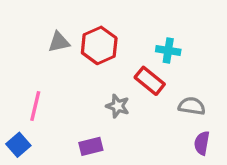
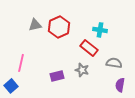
gray star: (118, 106) -> (82, 70), moved
purple rectangle: (91, 146) -> (57, 76), moved

